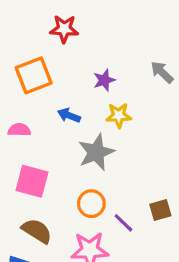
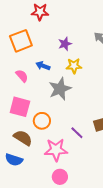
pink semicircle: (19, 130) -> (22, 76), moved, turned 48
orange circle: (91, 204) -> (42, 121), moved

